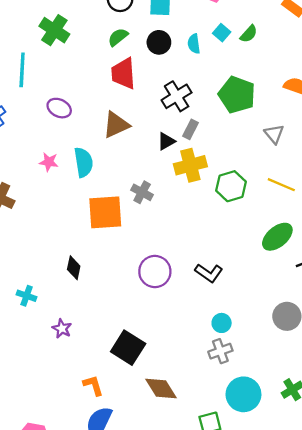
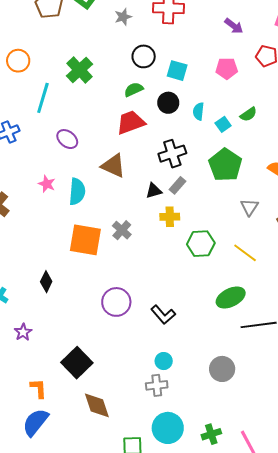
cyan square: (222, 33) -> (223, 124), moved
red trapezoid: (123, 73) -> (131, 122), turned 60
brown triangle: (116, 125) -> (113, 166), turned 36
yellow cross: (190, 165) -> (170, 217), size x0.7

